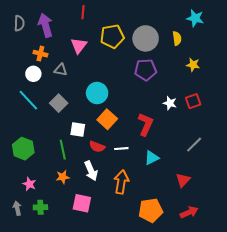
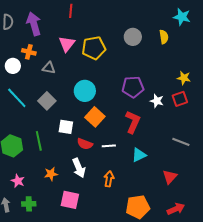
yellow pentagon: (112, 36) -> (94, 48), moved
gray circle: (146, 38) -> (133, 37), size x0.7
yellow star: (193, 65) -> (184, 78), moved
purple pentagon: (146, 70) -> (133, 87), moved
white circle: (33, 74) -> (13, 66), moved
gray line: (194, 145) -> (181, 142), turned 66
green line: (63, 150) -> (39, 141), moved
orange arrow: (121, 182) -> (109, 179), size x0.7

